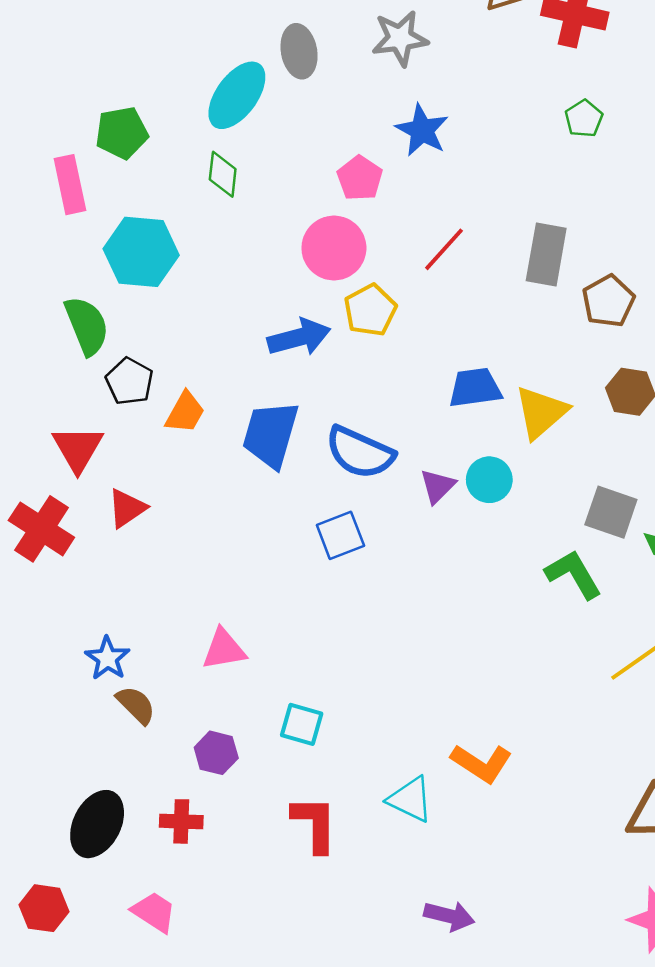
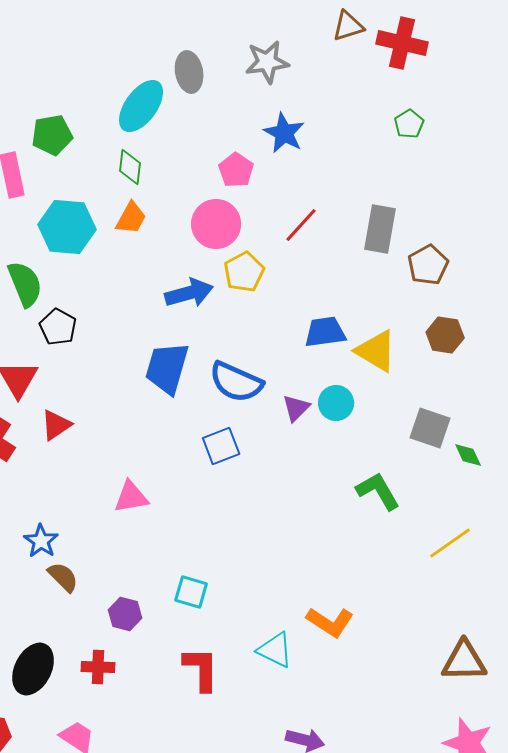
orange trapezoid: (185, 412) -> (131, 218), moved
yellow triangle: (541, 412) -> (376, 351), turned -48
green L-shape: (573, 574) -> (378, 491), moved
pink triangle: (224, 649) -> (131, 497), moved

